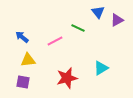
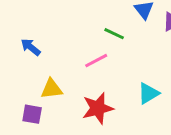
pink line: (55, 41) -> (96, 61), moved
yellow triangle: (28, 60) -> (51, 89), moved

